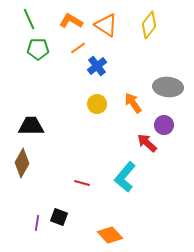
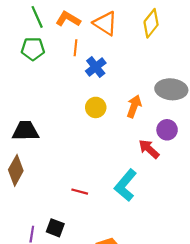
green line: (29, 19) -> (37, 17), moved
orange line: (78, 48) -> (75, 48), turned -49
orange arrow: (133, 103) -> (134, 106), turned 55

